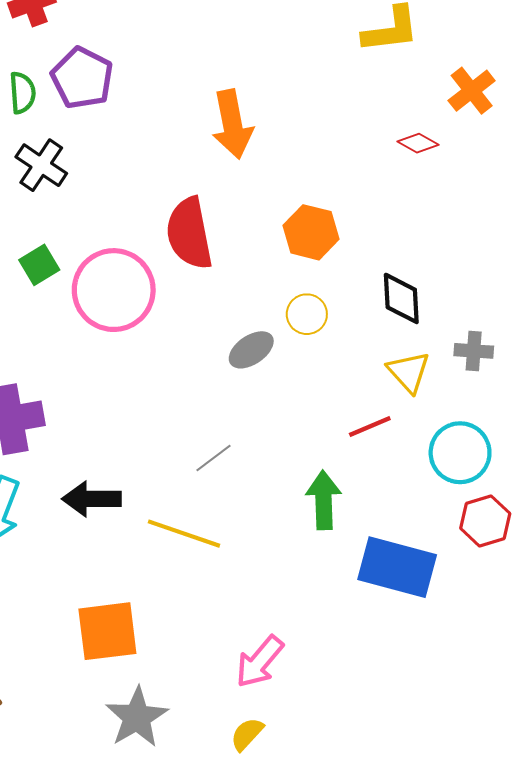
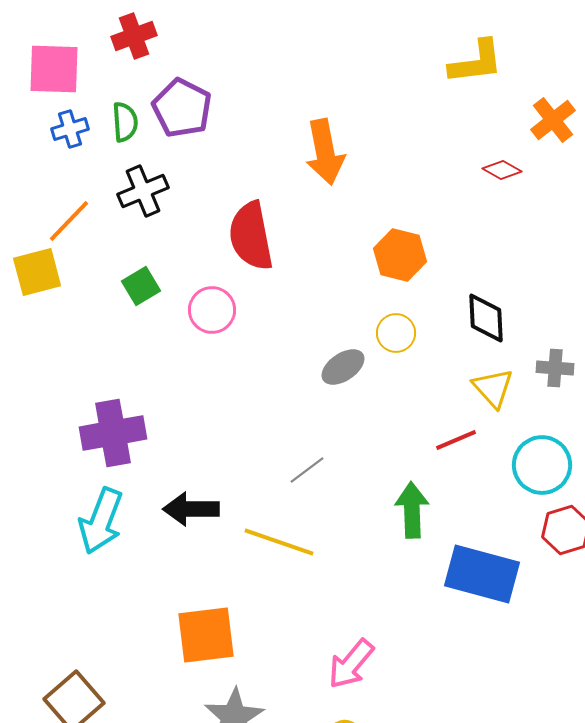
black cross: (41, 165) -> (143, 191), turned 33
red semicircle: (189, 233) -> (251, 236), moved
pink circle: (114, 290) -> (212, 310), size x0.6

